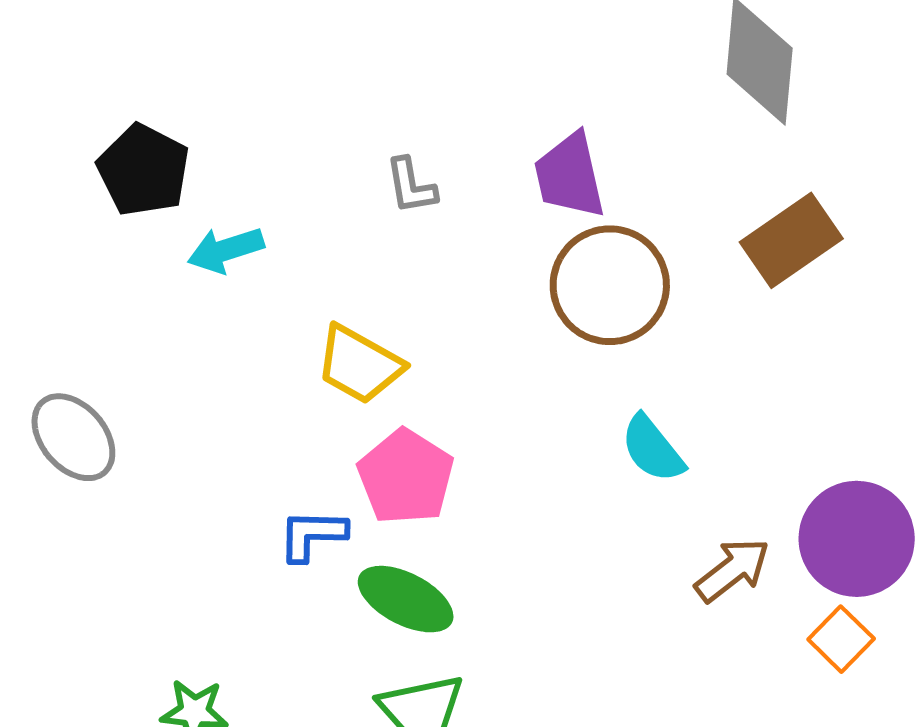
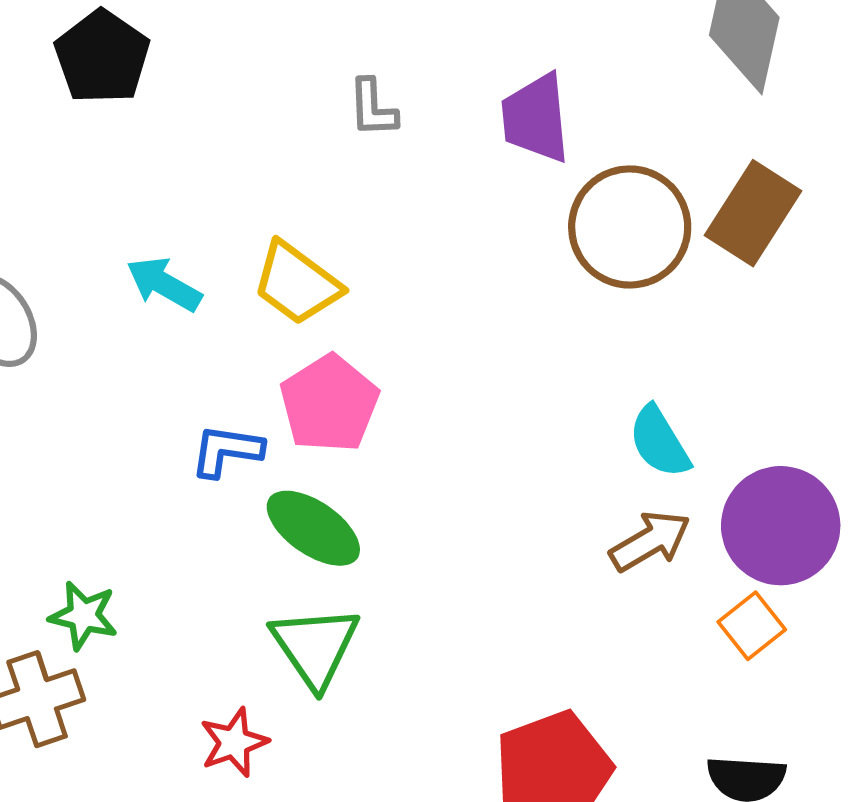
brown rectangle: (791, 240) -> (753, 213), turned -30
cyan arrow: (226, 250) -> (164, 284), moved, turned 40
brown circle: (610, 285) -> (630, 227), moved
cyan semicircle: (652, 449) -> (659, 442), moved

